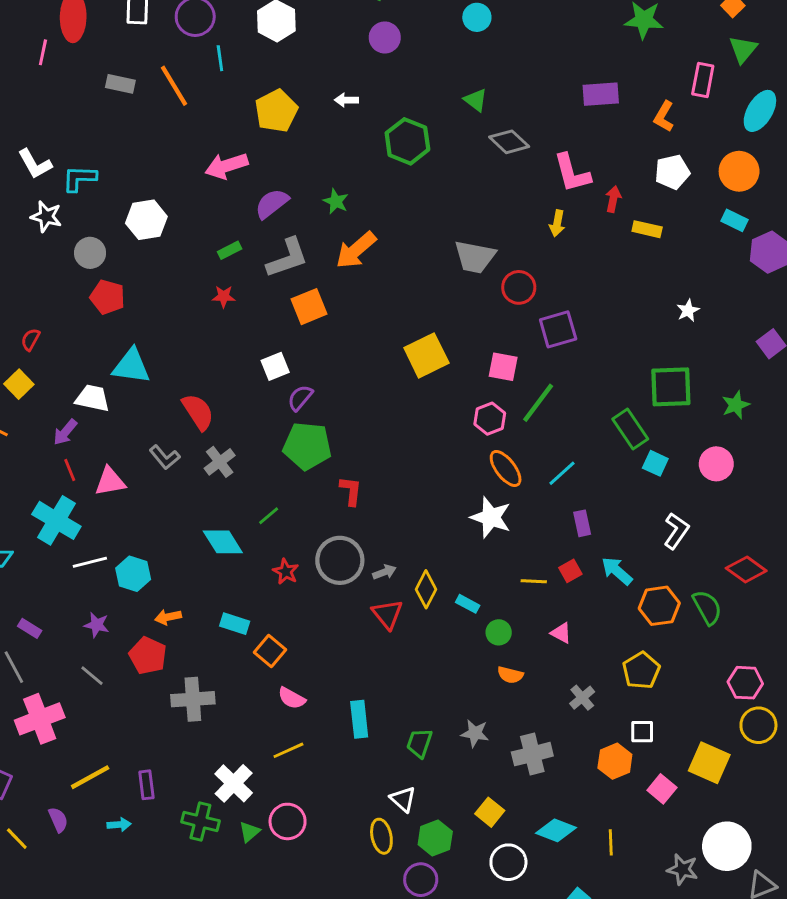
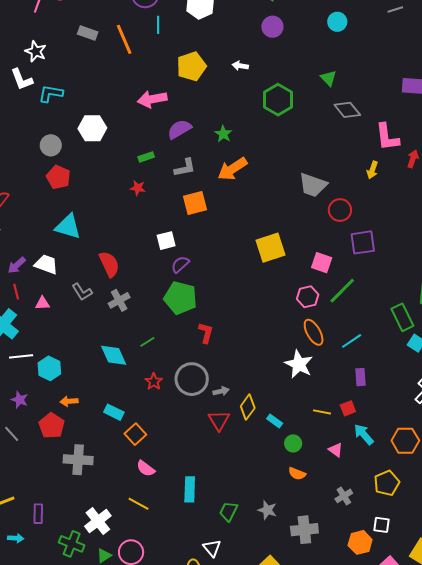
white star: (46, 217) -> (36, 51), moved
gray L-shape: (287, 258) -> (185, 168), size x0.7
white trapezoid: (92, 398) -> (46, 264), moved
pink triangle: (110, 482) -> (42, 303), size x0.7
cyan arrow: (617, 571) -> (364, 434), moved
yellow line: (288, 750) -> (138, 504), turned 45

